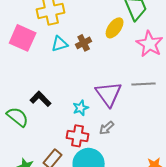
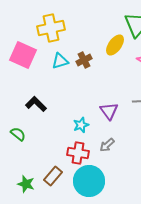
purple triangle: (109, 94) -> (109, 111), size x0.7
black L-shape: (41, 99) -> (36, 104), moved
green semicircle: (18, 117) -> (18, 134), size x0.7

